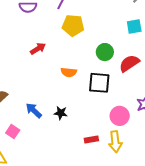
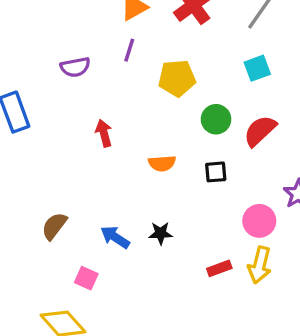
yellow pentagon: (73, 25) -> (177, 78), moved
red arrow: (38, 49) -> (104, 133), turned -63
black square: (99, 83) -> (216, 172), size x0.6
yellow arrow: (115, 142) -> (260, 265), turned 30

